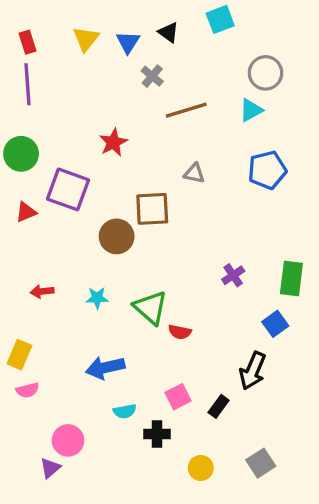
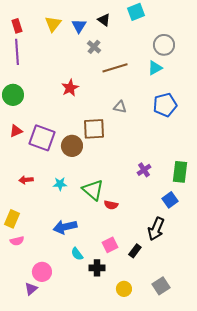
purple square: (68, 189) -> (42, 138), moved
cyan semicircle: (125, 411) -> (77, 254), turned 64

